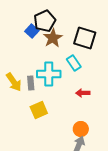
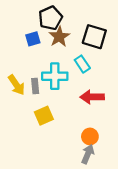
blue square: (32, 31) -> (33, 39), moved, turned 32
red arrow: (83, 93) -> (92, 97), size x1.5

